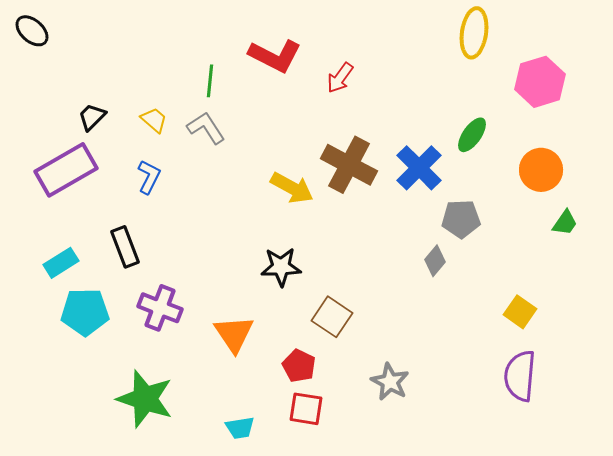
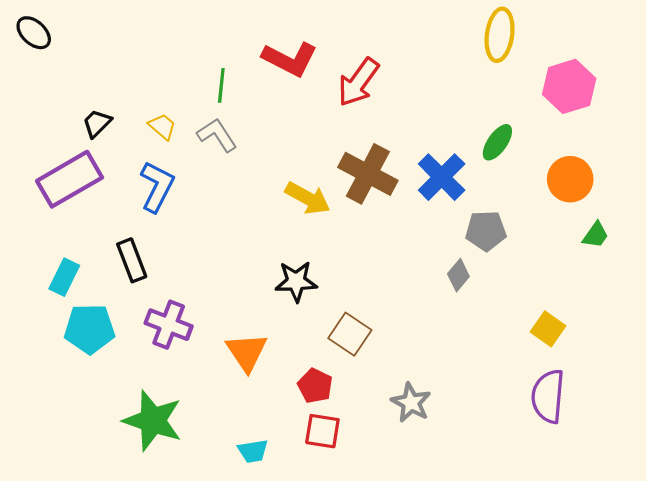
red arrow: (340, 78) -> (358, 82), size x1.5
blue L-shape: (149, 177) -> (157, 187), size x1.4
cyan rectangle: (61, 263) -> (64, 277), turned -32

